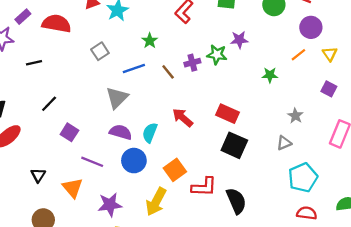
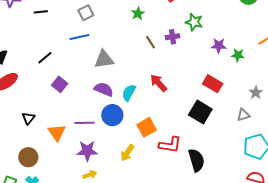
purple star: (239, 40) -> (219, 46), moved
gray square: (100, 51) -> (86, 13), moved
green star: (217, 55) -> (194, 22), moved
black line: (34, 63) -> (41, 12), moved
blue line: (134, 69) -> (79, 37), moved
gray triangle: (117, 98) -> (104, 59), turned 30
red rectangle: (227, 114) -> (213, 84), moved
purple line: (92, 162) -> (85, 123), moved, turned -30
yellow arrow: (156, 202) -> (127, 153), size x0.7

